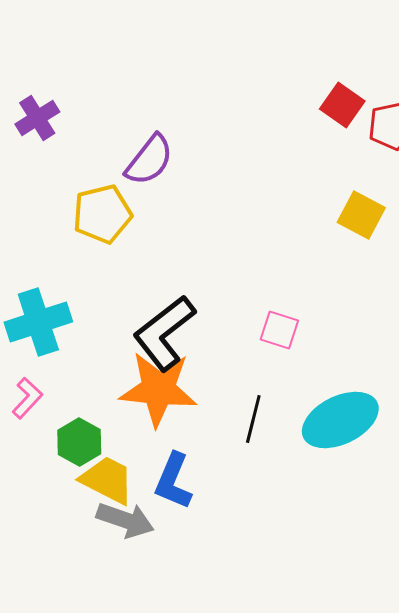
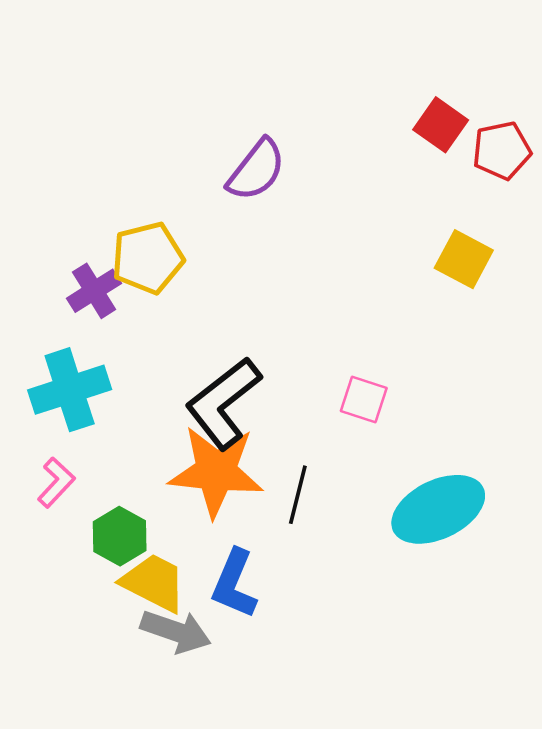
purple cross: (37, 118) -> (94, 291), moved
purple semicircle: (149, 160) -> (256, 170), moved
black line: (253, 419) -> (298, 495), moved

